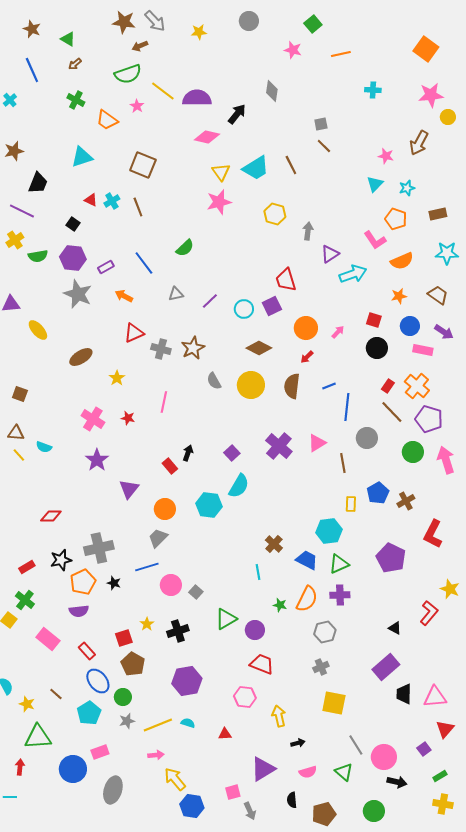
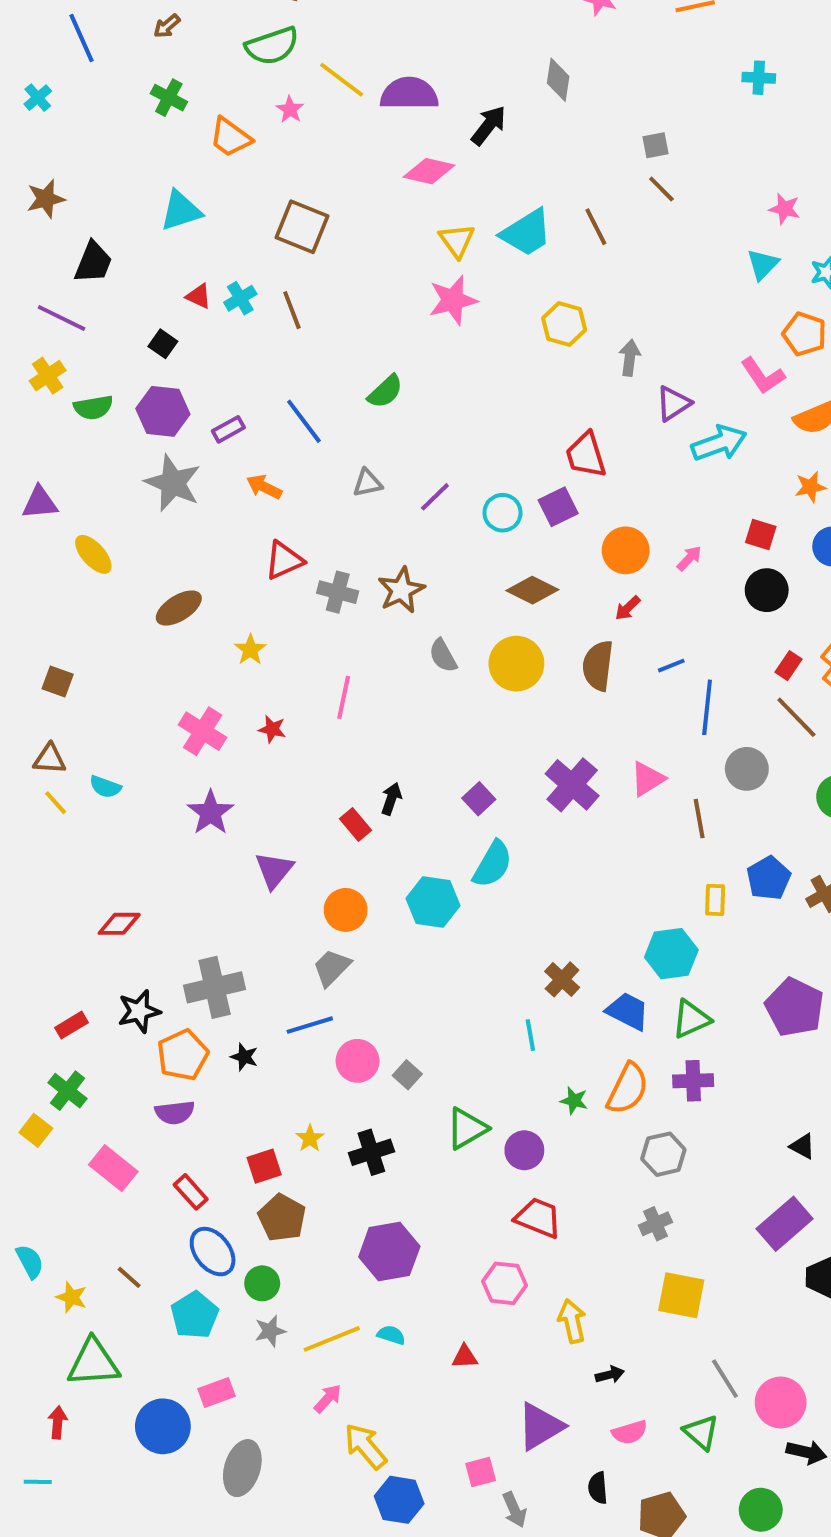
pink arrow: (156, 755) -> (328, 1399), turned -42

